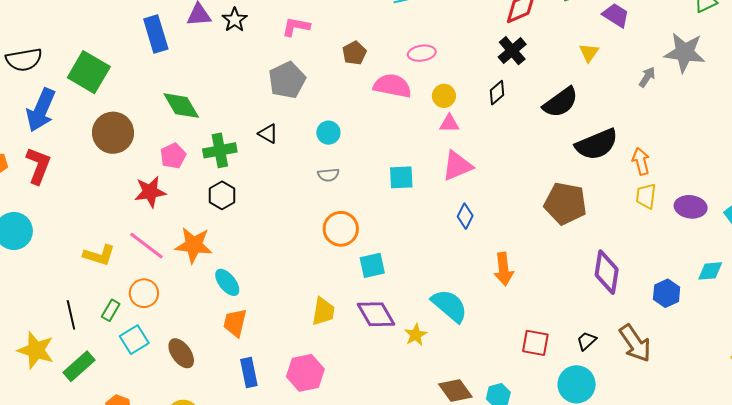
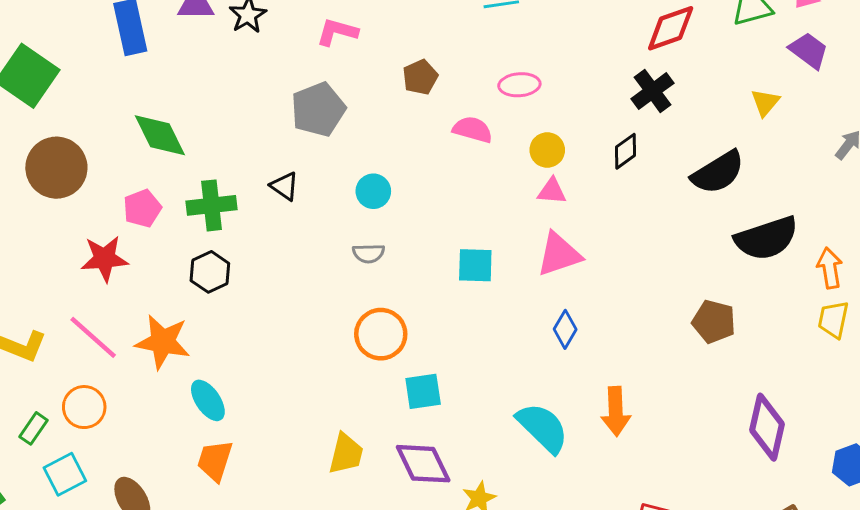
pink semicircle: (392, 86) -> (473, 130), size x0.7
brown pentagon: (565, 203) -> (714, 322), size x0.7
cyan semicircle: (449, 306) -> (543, 428), moved

